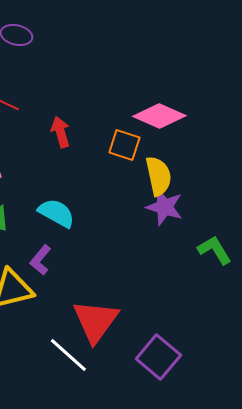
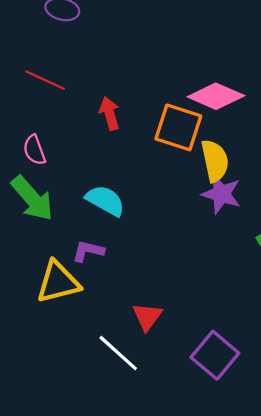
orange square: (124, 145) -> (178, 127), size x1.4
purple L-shape: (40, 260) -> (88, 251), turned 64
red triangle: (95, 321) -> (147, 317), size x0.6

